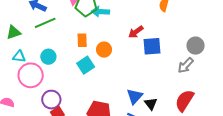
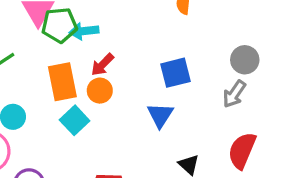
red arrow: (136, 32) -> (102, 65), moved
orange rectangle: (82, 40) -> (62, 82), size x1.6
blue triangle: (135, 96) -> (160, 115), moved

